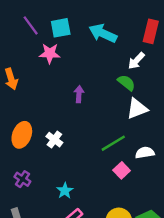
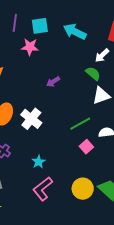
purple line: (31, 25) -> (15, 23), turned 42
purple arrow: (79, 94) -> (53, 82), turned -128
white cross: (54, 140) -> (31, 119), size x1.5

